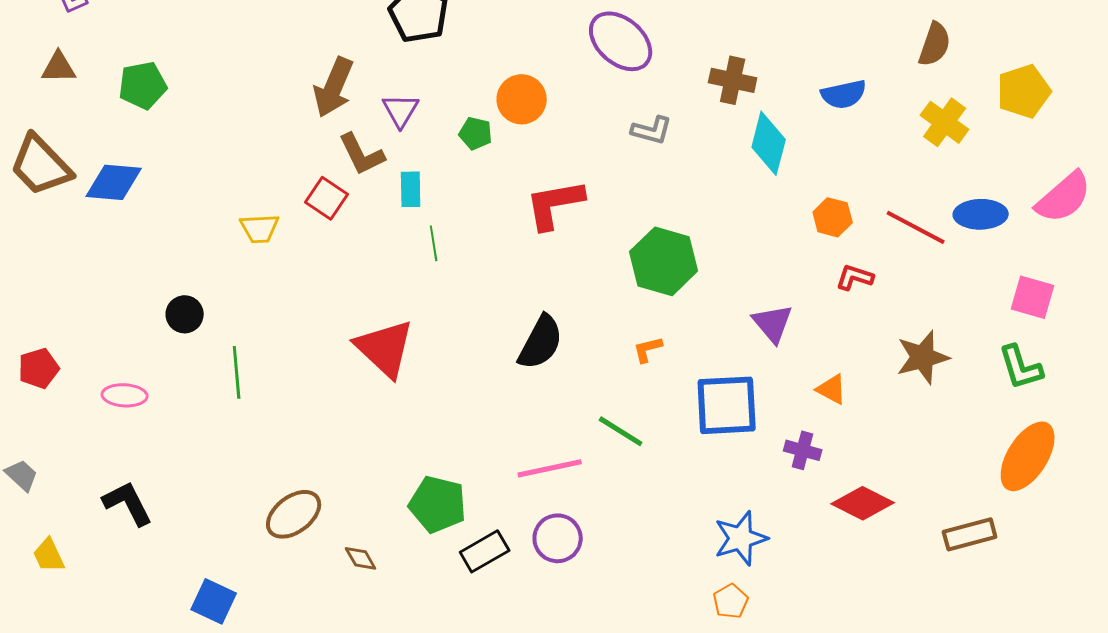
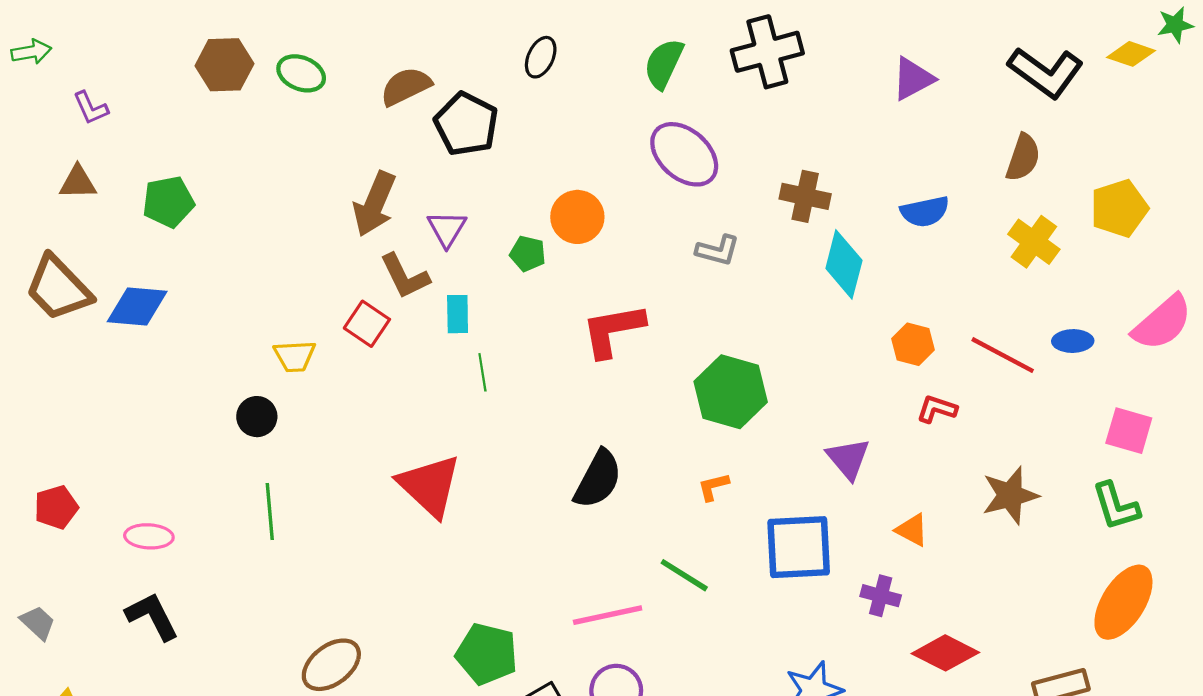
blue ellipse: (981, 214) -> (1073, 341), size x0.7
black circle: (185, 314) -> (257, 417), moved
black L-shape: (128, 503) -> (152, 616), moved

